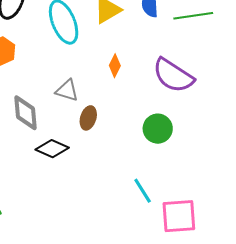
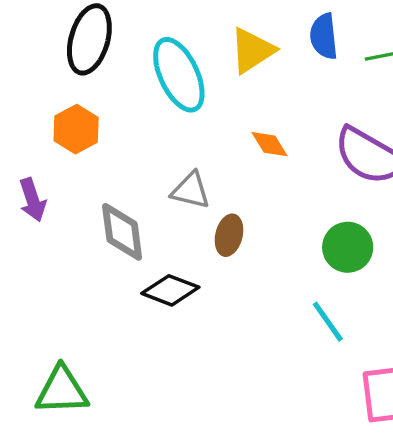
orange diamond: (115, 66) -> (269, 144), turned -55
cyan line: (143, 191) -> (328, 322), moved

